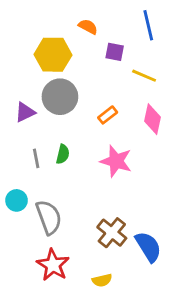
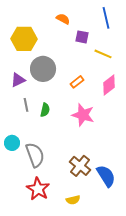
yellow hexagon: (53, 55) -> (24, 39), moved
pink diamond: (152, 119) -> (109, 85), turned 40
gray line: (36, 158) -> (26, 105), moved

